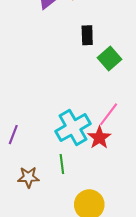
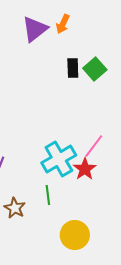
green square: (110, 59) -> (95, 69), moved
brown star: (28, 177) -> (15, 208), turned 30

